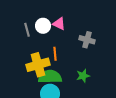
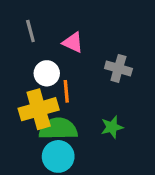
white circle: (43, 26) -> (47, 73), moved
gray line: (27, 30) -> (30, 31), moved

